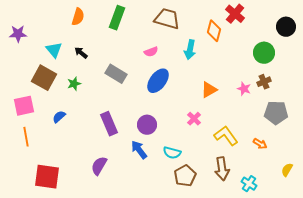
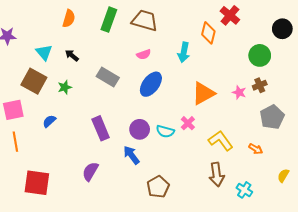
brown trapezoid: (167, 19) -> (145, 21), moved
orange triangle: (209, 90) -> (203, 93), size x1.4
gray pentagon: (276, 113) -> (272, 117), turned -30
cyan semicircle: (172, 153) -> (165, 131), moved
brown pentagon: (185, 176) -> (158, 187), moved

